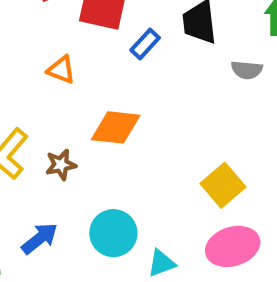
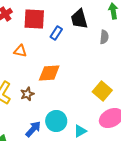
gray semicircle: (247, 70) -> (104, 37), turned -80
blue arrow: (40, 238) -> (33, 129), moved

